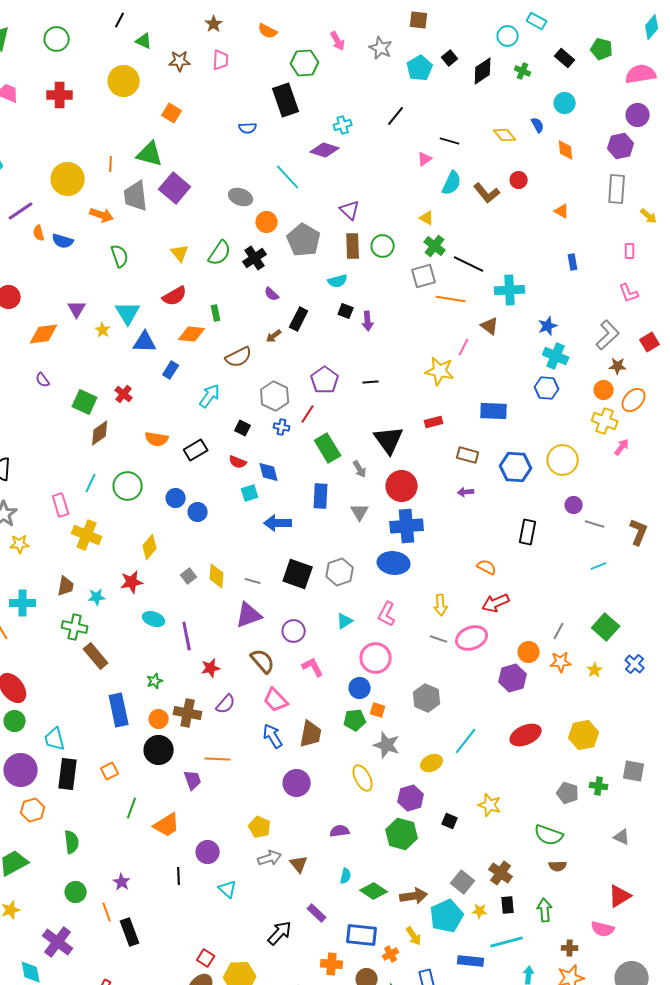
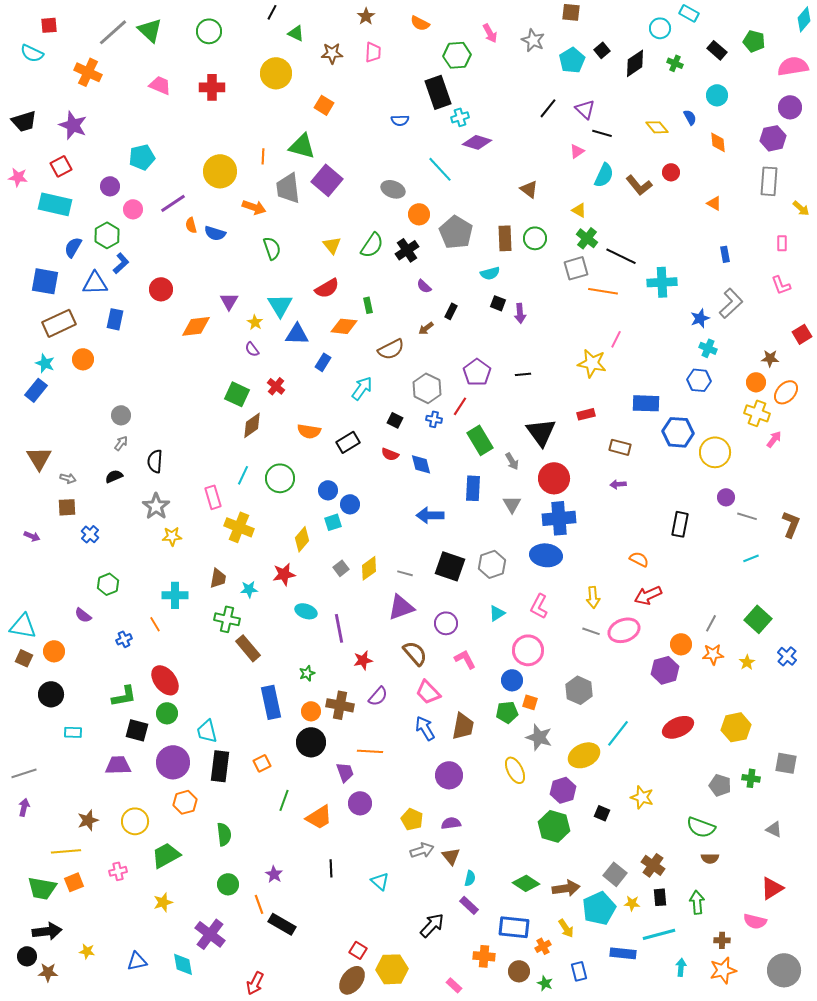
cyan cross: (343, 125) -> (460, 117), moved
purple triangle: (350, 210) -> (585, 109), moved
black rectangle: (299, 319) -> (451, 311), size x0.7
brown triangle: (490, 326) -> (529, 189), moved
gray L-shape: (608, 335) -> (731, 303), moved
cyan cross: (556, 356) -> (708, 348), size x0.7
purple semicircle: (43, 380) -> (252, 349), moved
blue hexagon: (516, 467) -> (678, 432), moved
cyan square: (250, 493) -> (333, 522), moved
yellow diamond: (217, 576) -> (369, 568), turned 50
yellow ellipse: (432, 763) -> (584, 755), size x1.4
purple semicircle: (340, 831) -> (451, 823), moved
purple circle: (208, 852) -> (360, 803), moved
cyan semicircle: (346, 876) -> (470, 878), moved
black rectangle: (130, 932) -> (282, 924), turned -40

